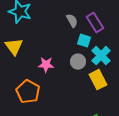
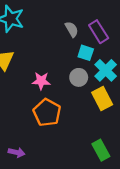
orange pentagon: (28, 92) -> (47, 113), moved

